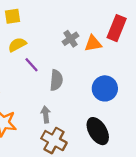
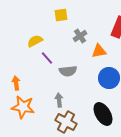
yellow square: (13, 16) -> (61, 15), moved
orange triangle: (93, 43) -> (99, 51), moved
gray semicircle: (56, 80) -> (68, 71), turned 78

